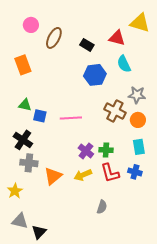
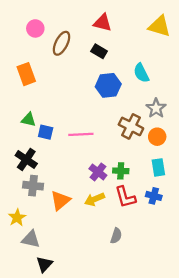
red triangle: (117, 38) -> (103, 23), moved
gray star: (137, 95) -> (156, 108), turned 30
gray triangle: (20, 221) -> (31, 239), moved

